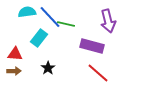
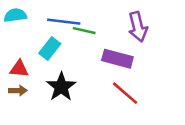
cyan semicircle: (27, 12) -> (15, 15), moved
blue line: (50, 17) -> (64, 22), turned -40
black star: (48, 68) -> (61, 87), size x1.6

